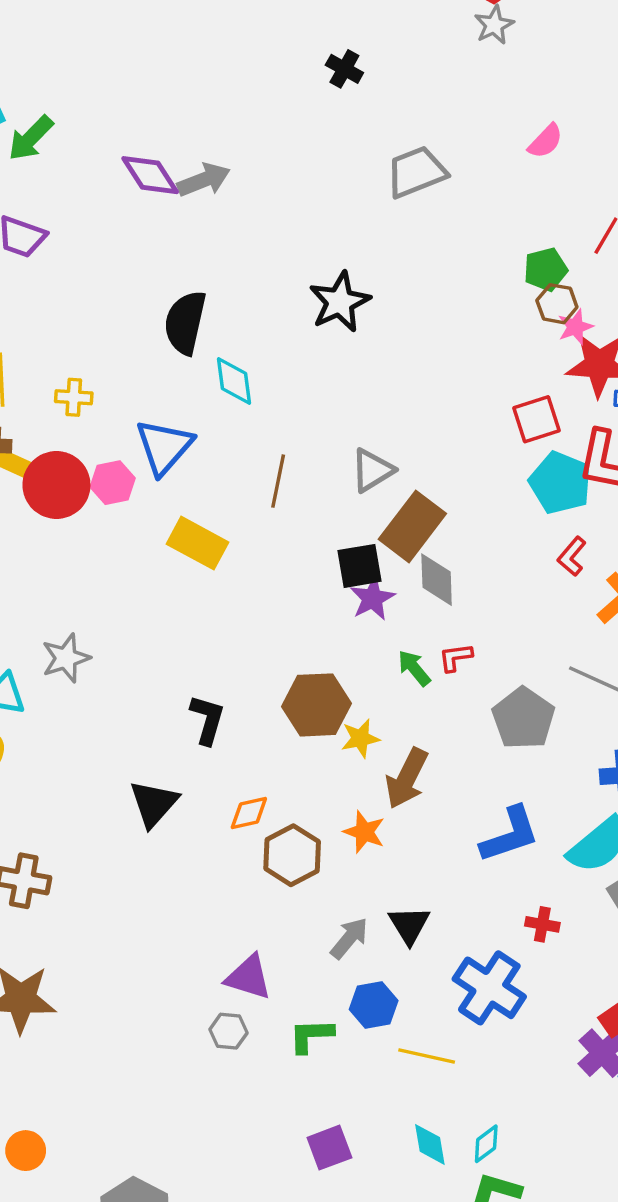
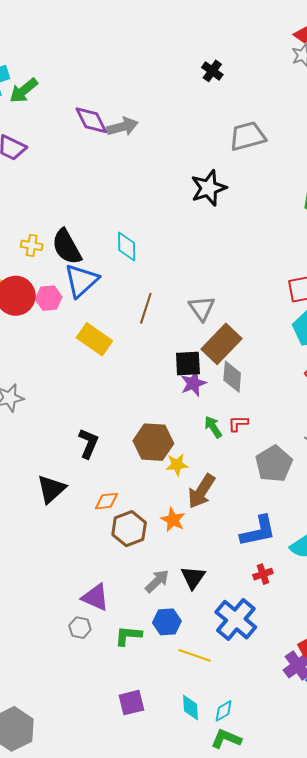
black star: (340, 302) -> (209, 188), moved
black semicircle: (185, 323) -> (67, 247), moved, turned -48
gray triangle: (372, 470) -> (202, 308), turned -40
red cross: (542, 924) -> (263, 574), moved, turned -36

